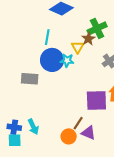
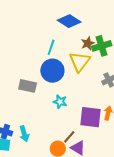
brown star: (88, 39) -> (88, 43), moved
yellow triangle: (78, 47) -> (80, 62), size x1.6
cyan star: (67, 60) -> (60, 102), moved

